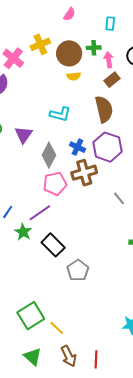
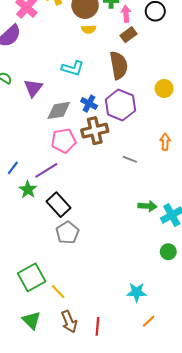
gray diamond: (49, 155) -> (59, 110), turned 50
gray line: (119, 198) -> (130, 159), turned -32
gray pentagon: (78, 270) -> (67, 233), moved

